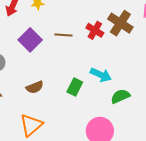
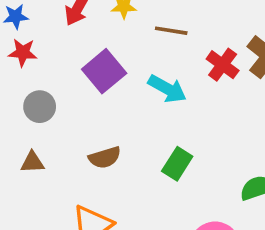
brown line: (63, 35) -> (171, 31), moved
cyan arrow: (101, 75) -> (167, 89), moved

